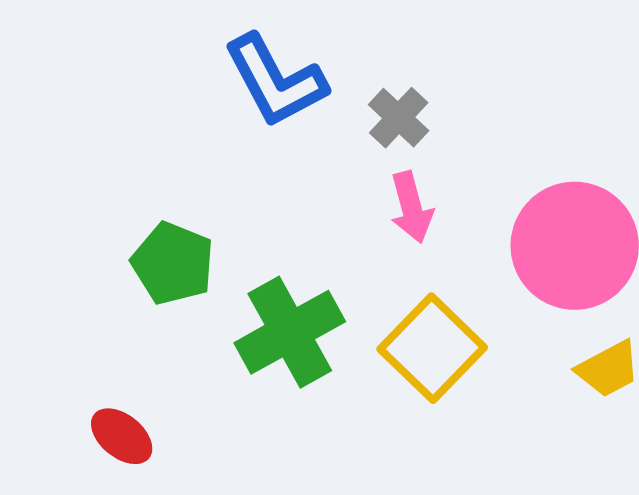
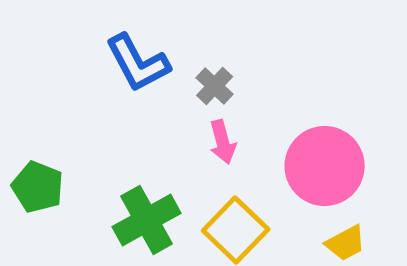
green pentagon: (173, 263) -> (38, 187), moved

